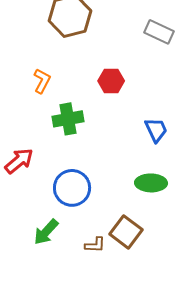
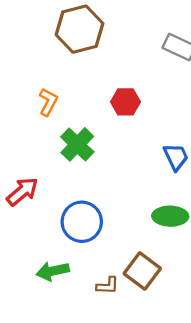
green cross: (68, 119) -> (77, 144), turned -36
green arrow: (46, 232) -> (53, 271), turned 36

